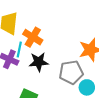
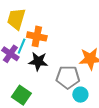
orange cross: (33, 37) -> (37, 36), turned -30

